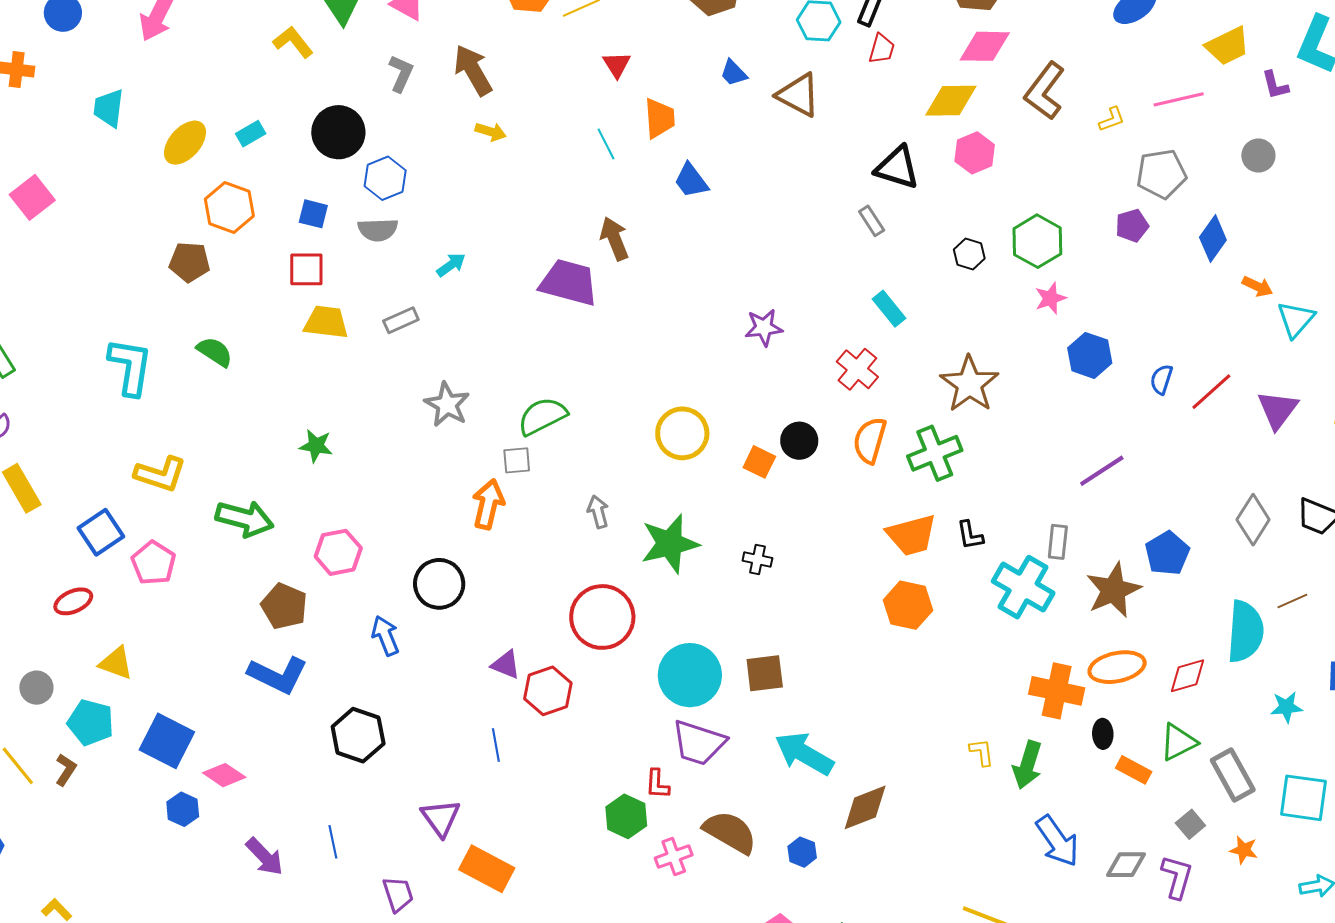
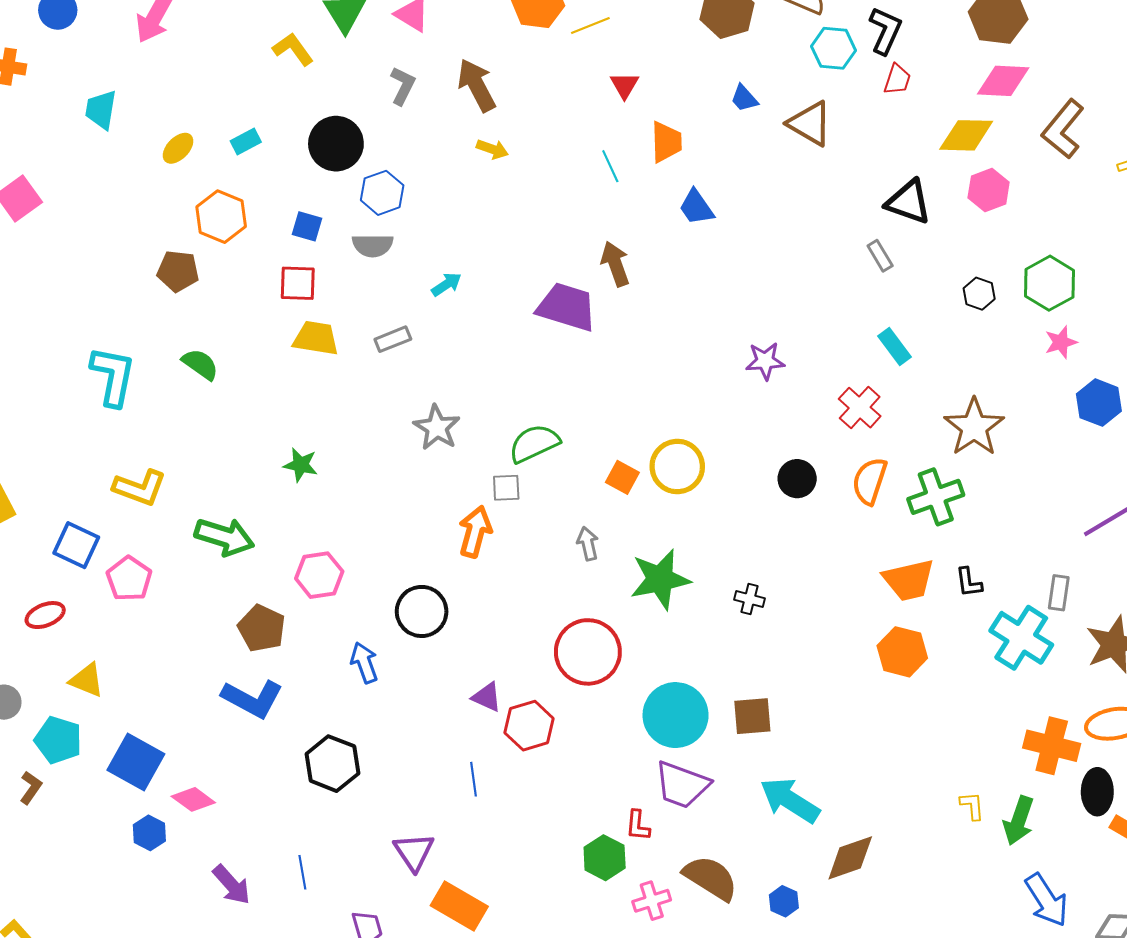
yellow ellipse: (185, 143) -> (178, 148), size x0.7
orange square: (759, 462) -> (622, 477), moved
blue square: (101, 532) -> (76, 545), turned -33
black ellipse: (1103, 734) -> (1097, 792), size x1.5

